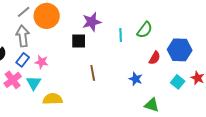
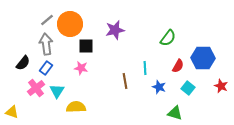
cyan line: (121, 35) -> (145, 68), moved
black square: (79, 41) -> (86, 46), moved
pink star: (42, 62) -> (81, 68), moved
brown line: (93, 73) -> (125, 81), moved
cyan square: (178, 82) -> (188, 88), moved

